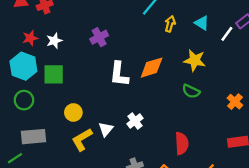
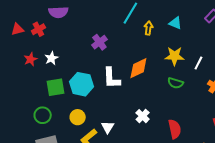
white line: (227, 34) -> (198, 63), moved
purple cross: (99, 37) -> (99, 42), moved
cyan hexagon: (23, 66) -> (82, 84), moved
green circle: (24, 100) -> (43, 115), moved
white cross: (135, 121) -> (143, 116), moved

